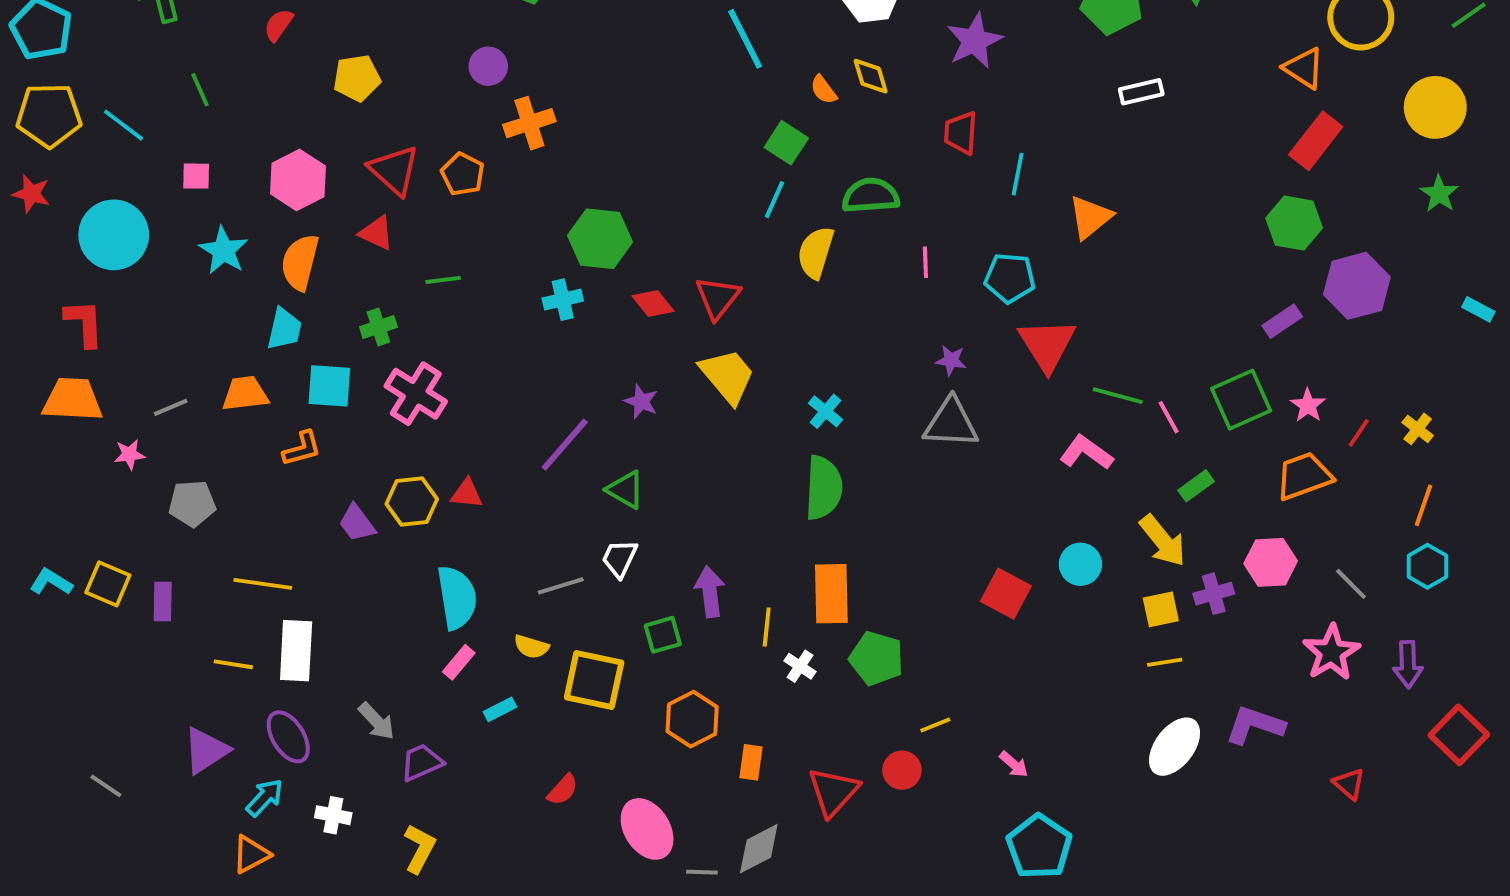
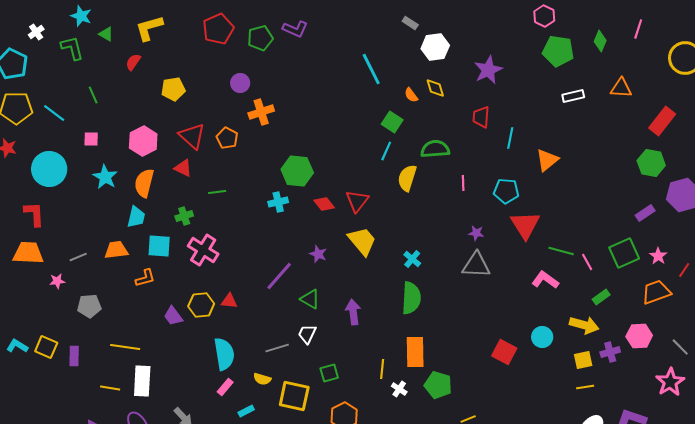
orange triangle: (1304, 68) -> (621, 88), moved, turned -30
yellow arrow: (1163, 541) -> (584, 325), turned -36
purple arrow: (710, 592) -> (353, 312), moved

